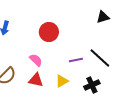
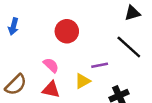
black line: (100, 58) -> (129, 47), moved
yellow triangle: (62, 81) -> (83, 81), moved

